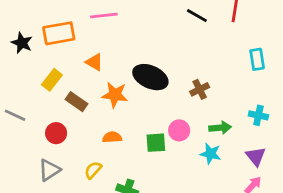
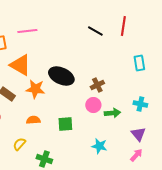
orange triangle: (94, 62) -> (20, 65), size x1.6
pink circle: (179, 130) -> (93, 105), moved
cyan star: (211, 154) -> (99, 146), moved

